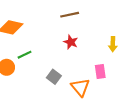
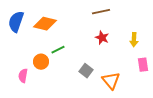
yellow arrow: (113, 44) -> (134, 40), moved
pink rectangle: (100, 72) -> (143, 65), moved

